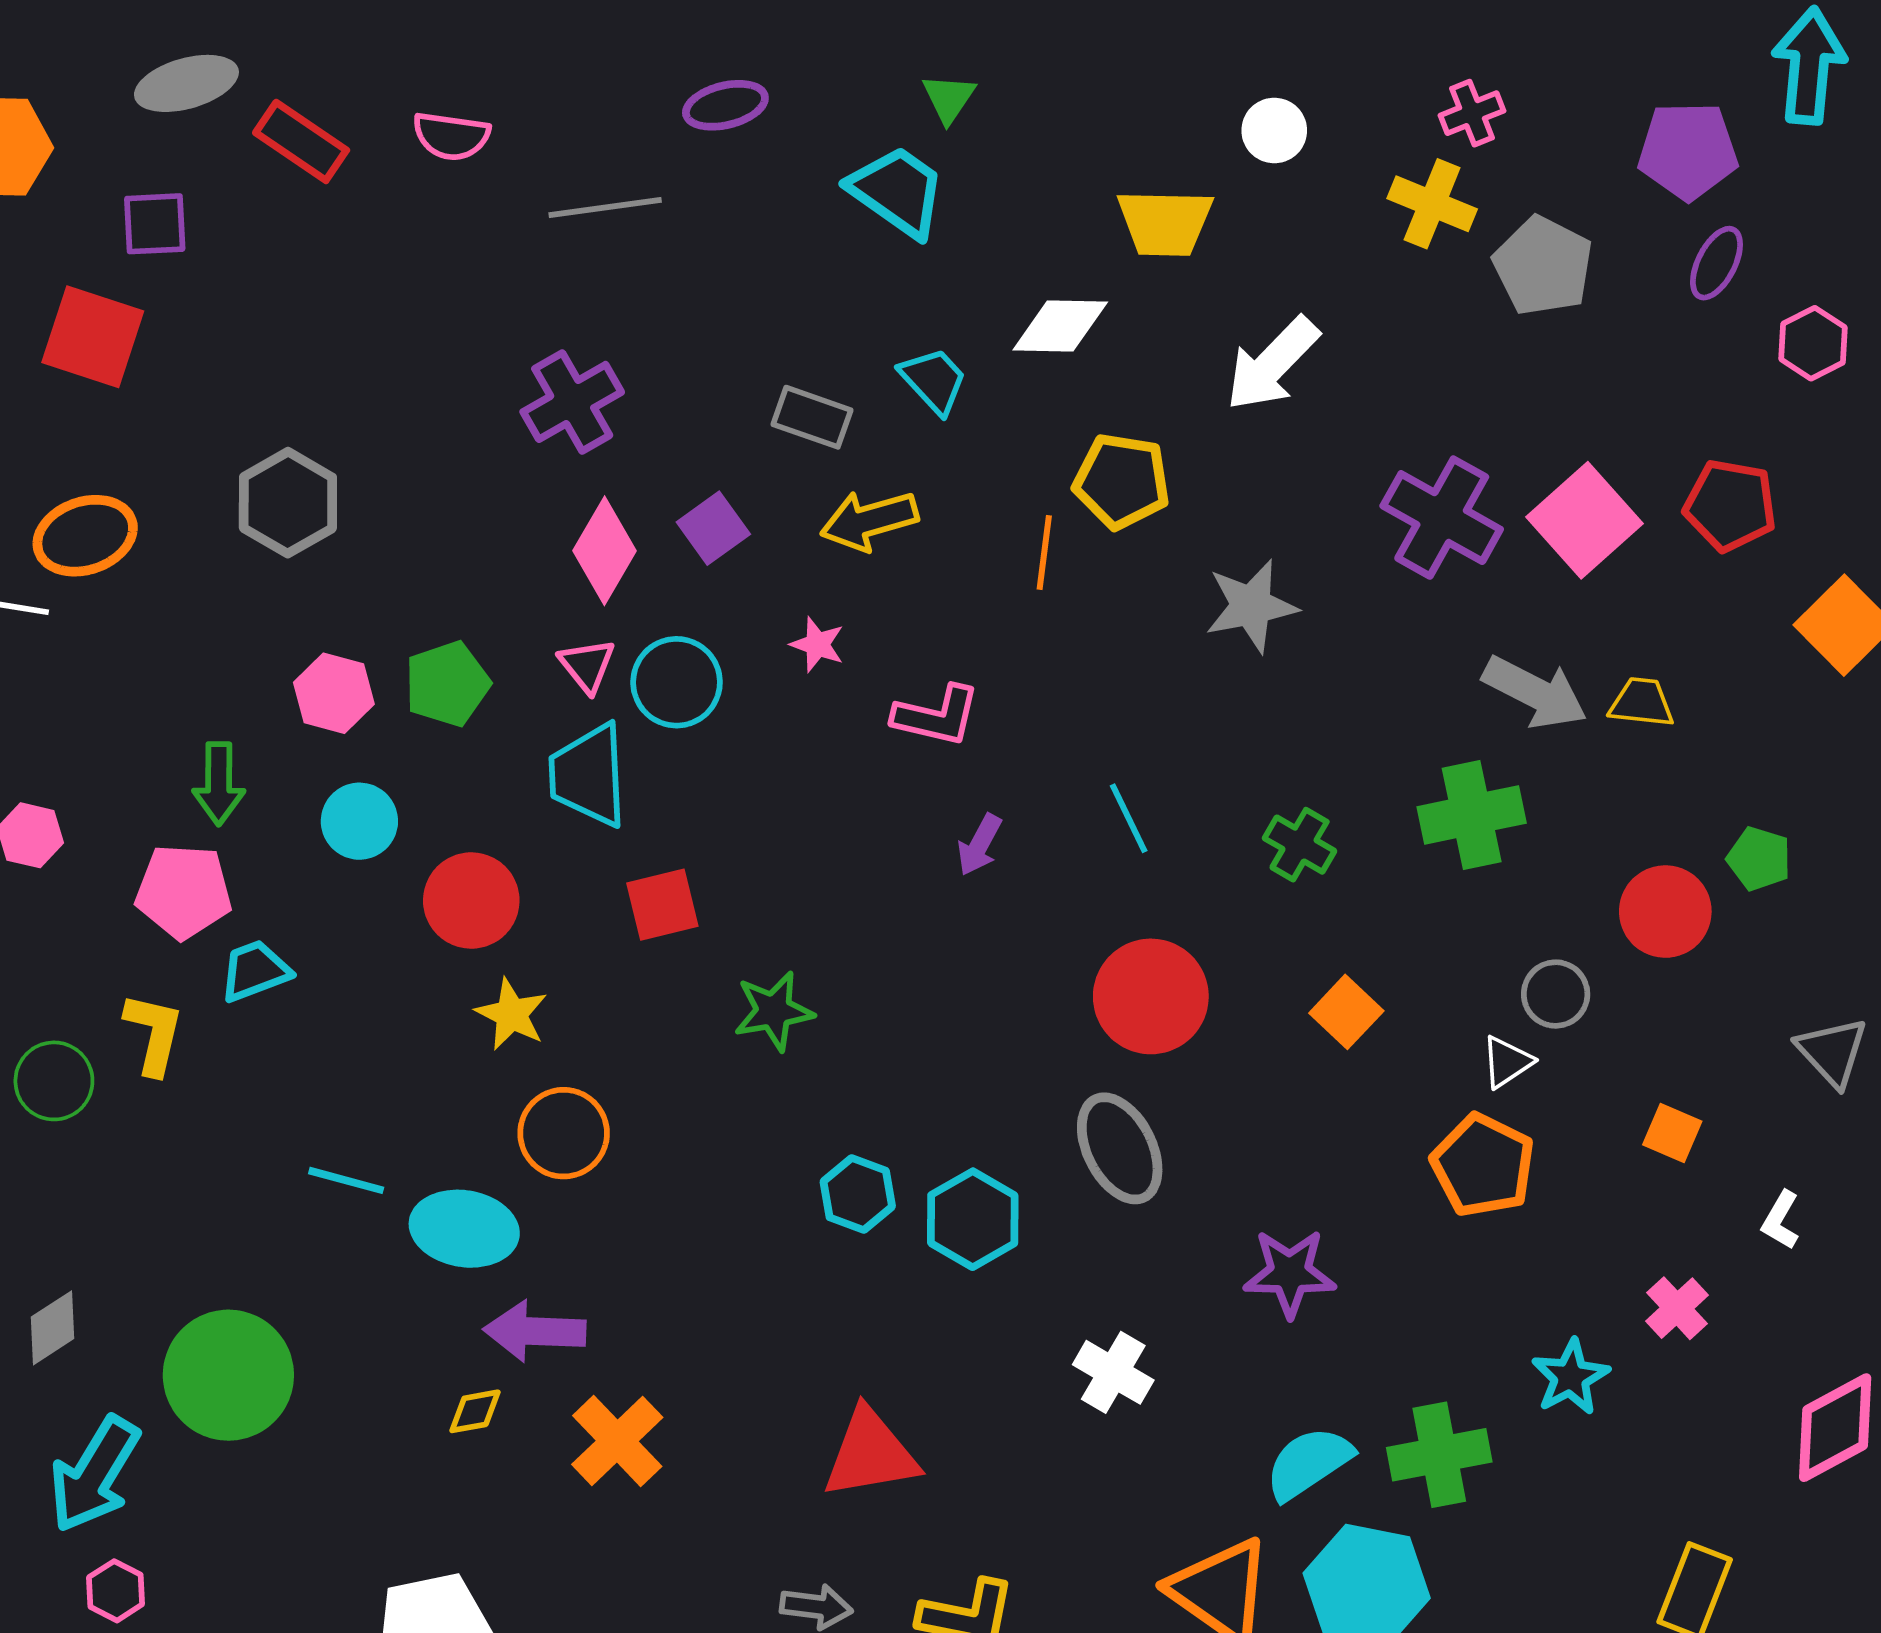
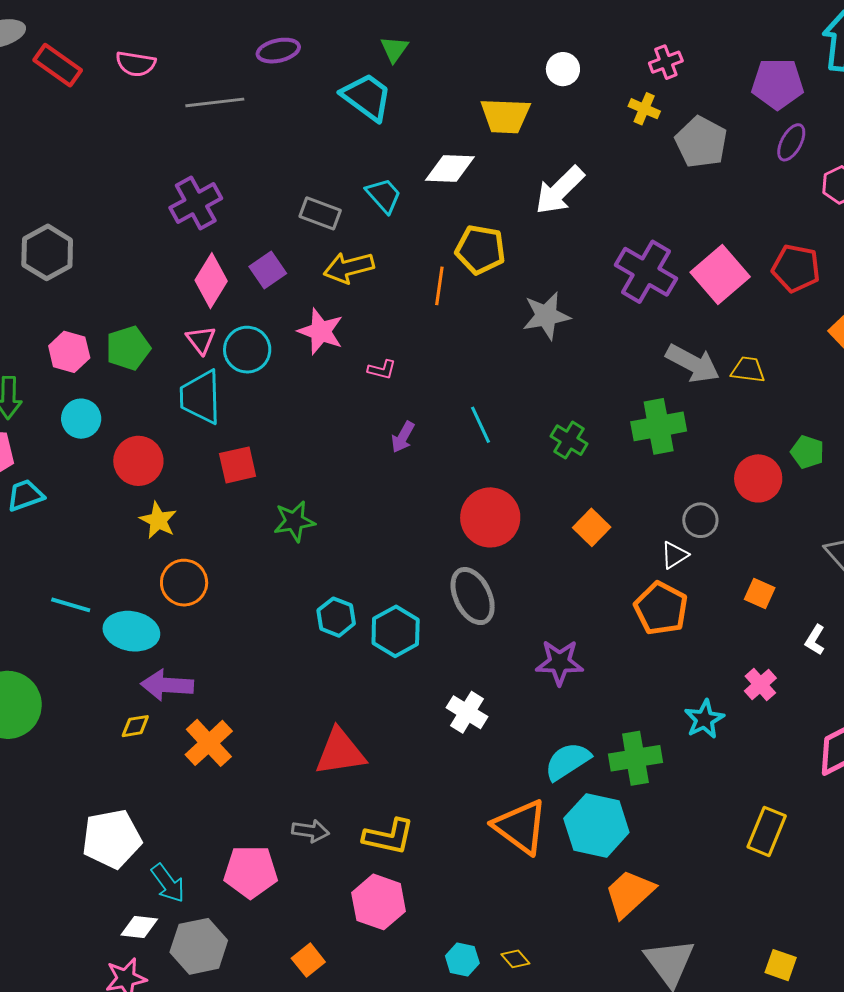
yellow cross: (1432, 204) -> (644, 109), size x0.7
pink star: (817, 645) -> (321, 331), size x1.6
pink L-shape: (937, 716) -> (382, 370), size x0.6

